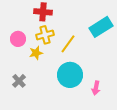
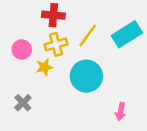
yellow line: (68, 44) -> (88, 36), moved
cyan circle: (70, 75) -> (86, 76), moved

